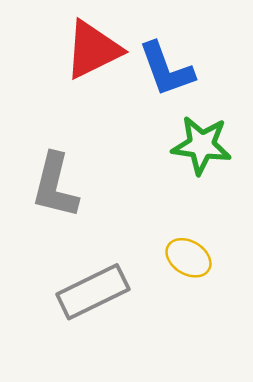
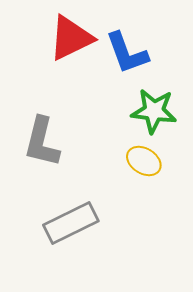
yellow ellipse: (188, 258) -> (144, 161), moved

